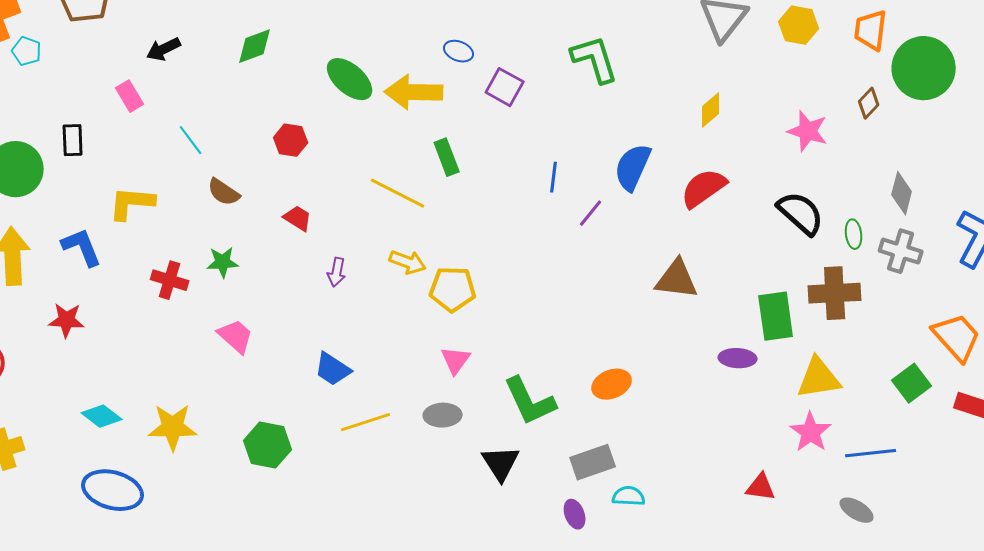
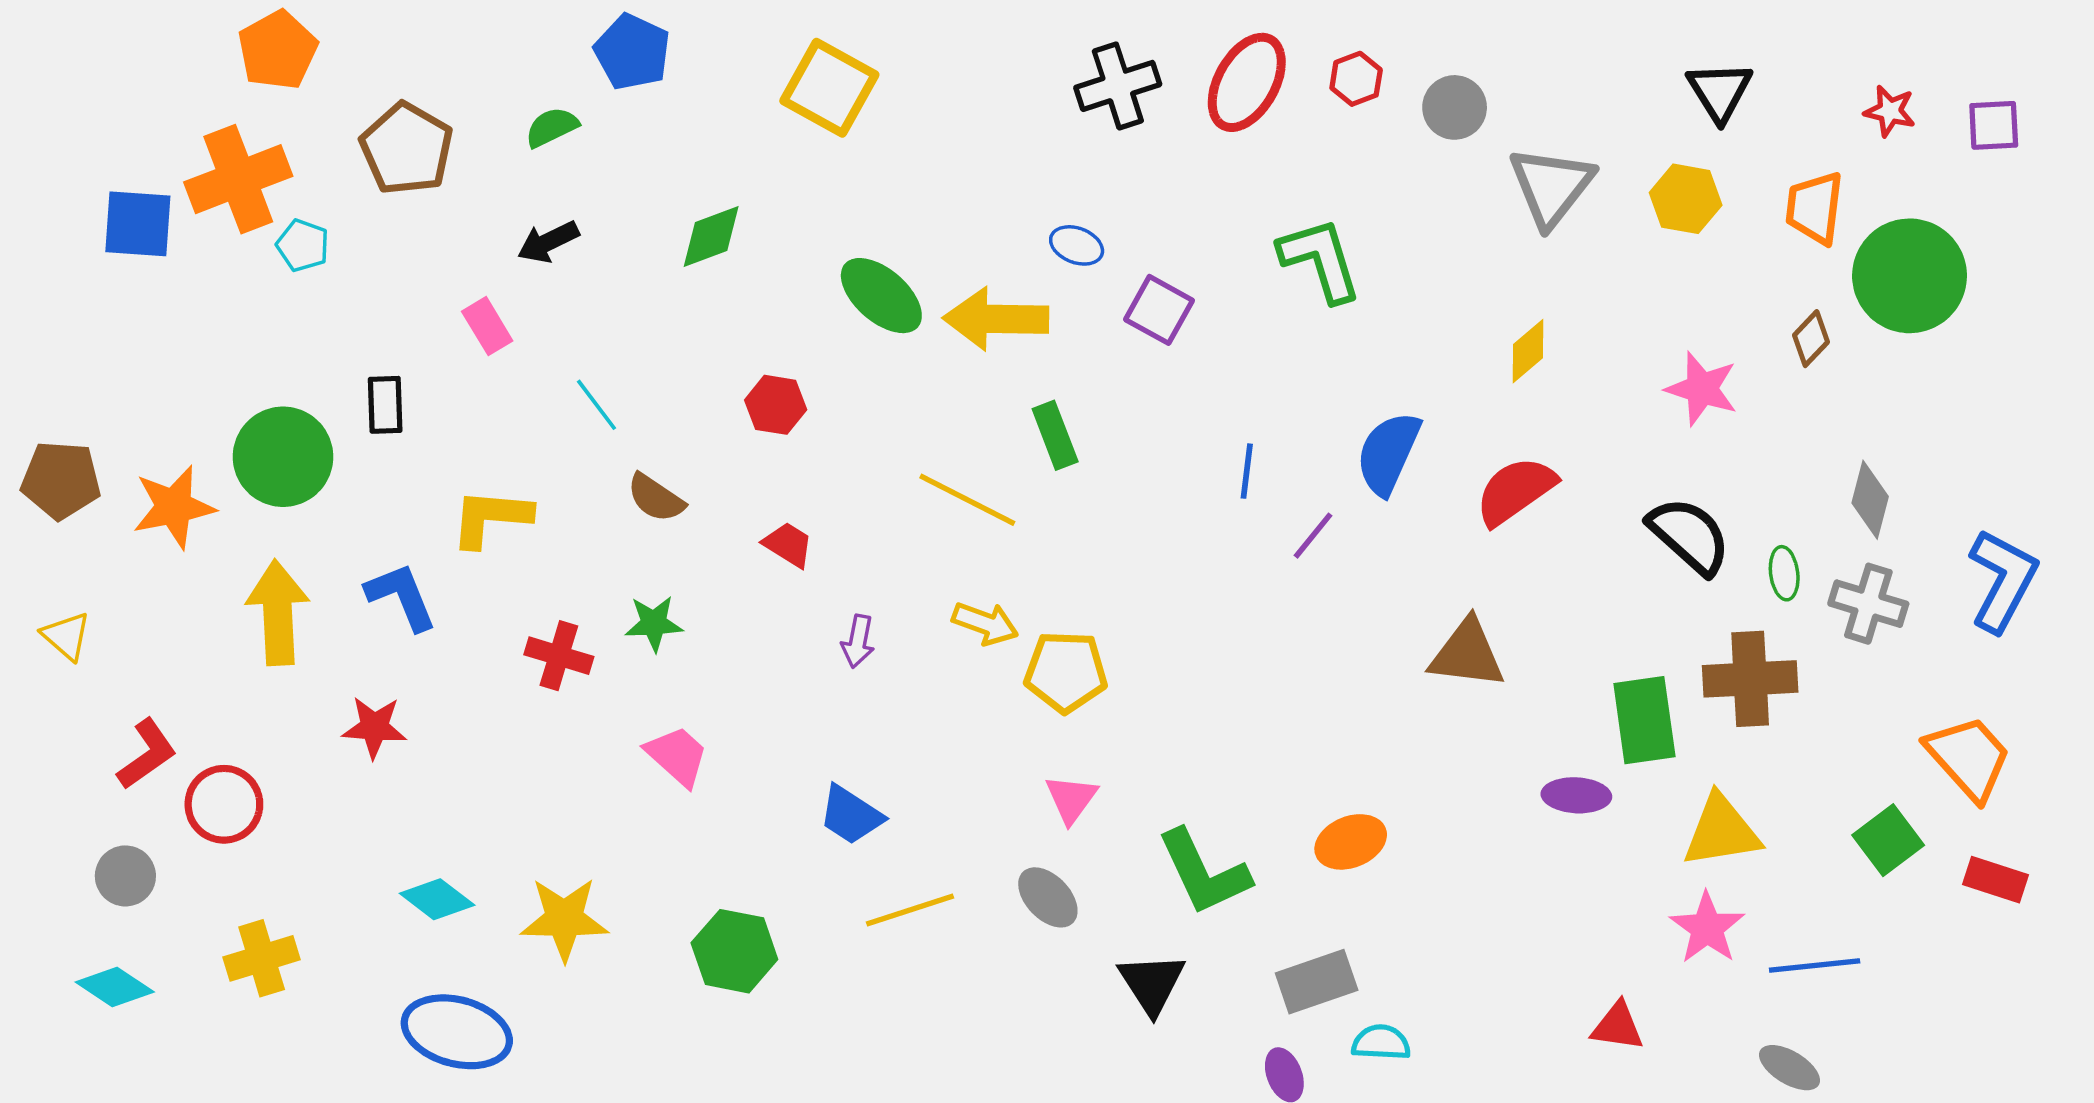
gray ellipse: (443, 415) -> (1048, 897), turned 48

